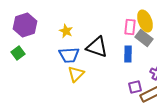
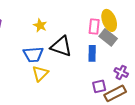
yellow star: (66, 31) -> (40, 25), moved

